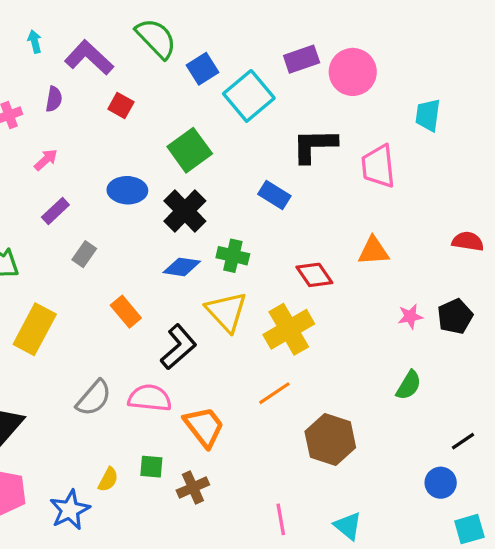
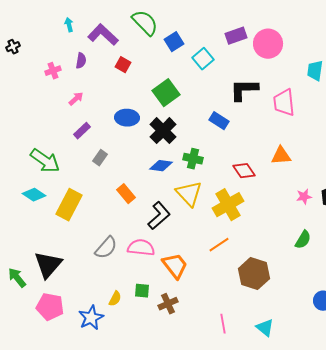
cyan square: (249, 96) -> (203, 59), size x0.7

